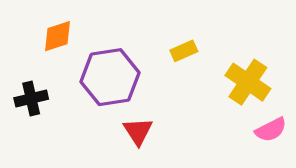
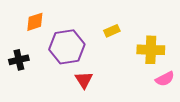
yellow cross: (248, 82) -> (151, 50), turned -32

